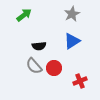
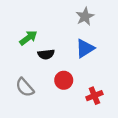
green arrow: (24, 15) -> (28, 38), moved
gray semicircle: (34, 66) -> (25, 87), moved

